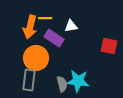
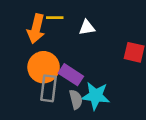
purple rectangle: (54, 38) -> (71, 75), moved
gray rectangle: (29, 80) -> (49, 88), moved

